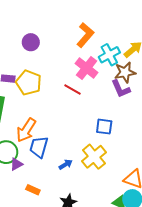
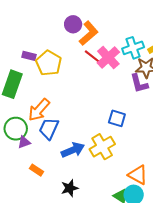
orange L-shape: (85, 35) -> (89, 33), moved
purple circle: (31, 42) -> (73, 24), moved
red line: (72, 89) -> (92, 57), moved
blue arrow: (66, 164) -> (73, 150), size x1.6

